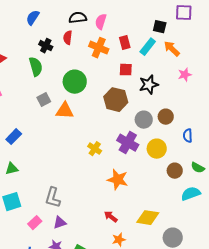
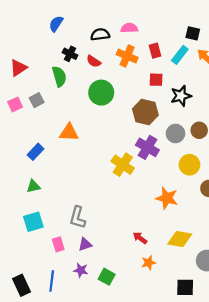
black semicircle: (78, 18) -> (100, 34), moved
pink semicircle: (101, 22) -> (129, 28), turned 70
red semicircle: (68, 38) -> (94, 61), moved, turned -64
gray square: (44, 100) -> (37, 100), moved
orange triangle: (65, 111) -> (69, 132), moved
purple cross: (128, 143) -> (147, 147), moved
yellow cross: (95, 149) -> (123, 165), size x1.5
orange star: (118, 180) -> (167, 198), moved
pink rectangle: (35, 223) -> (58, 244), turned -64

